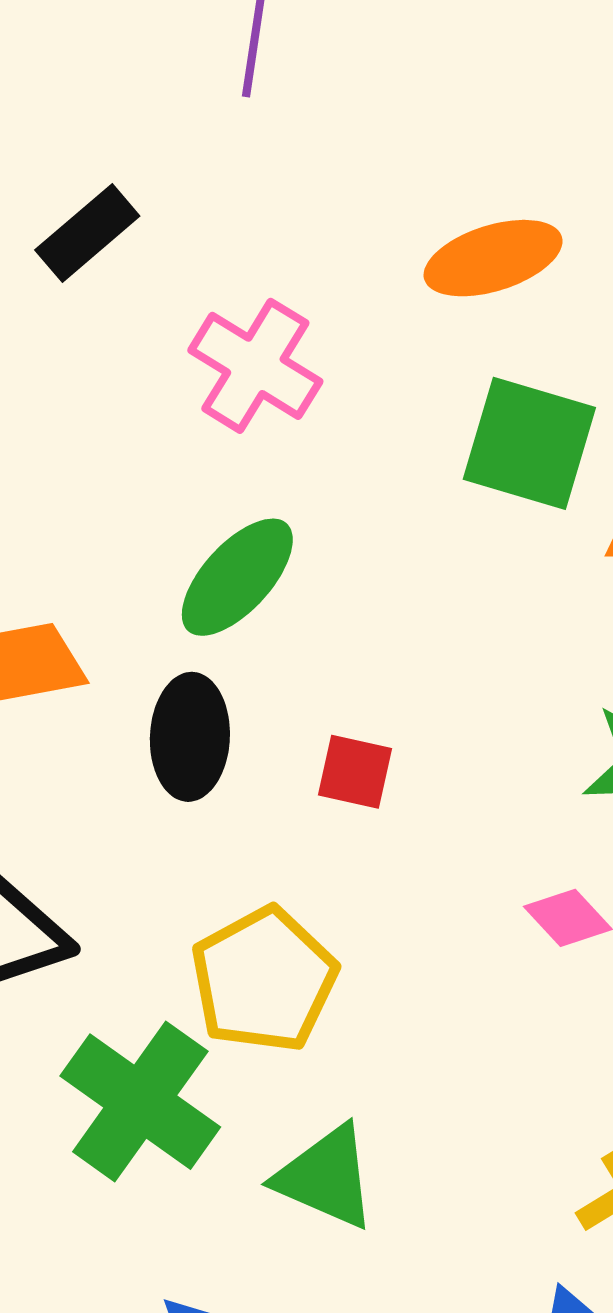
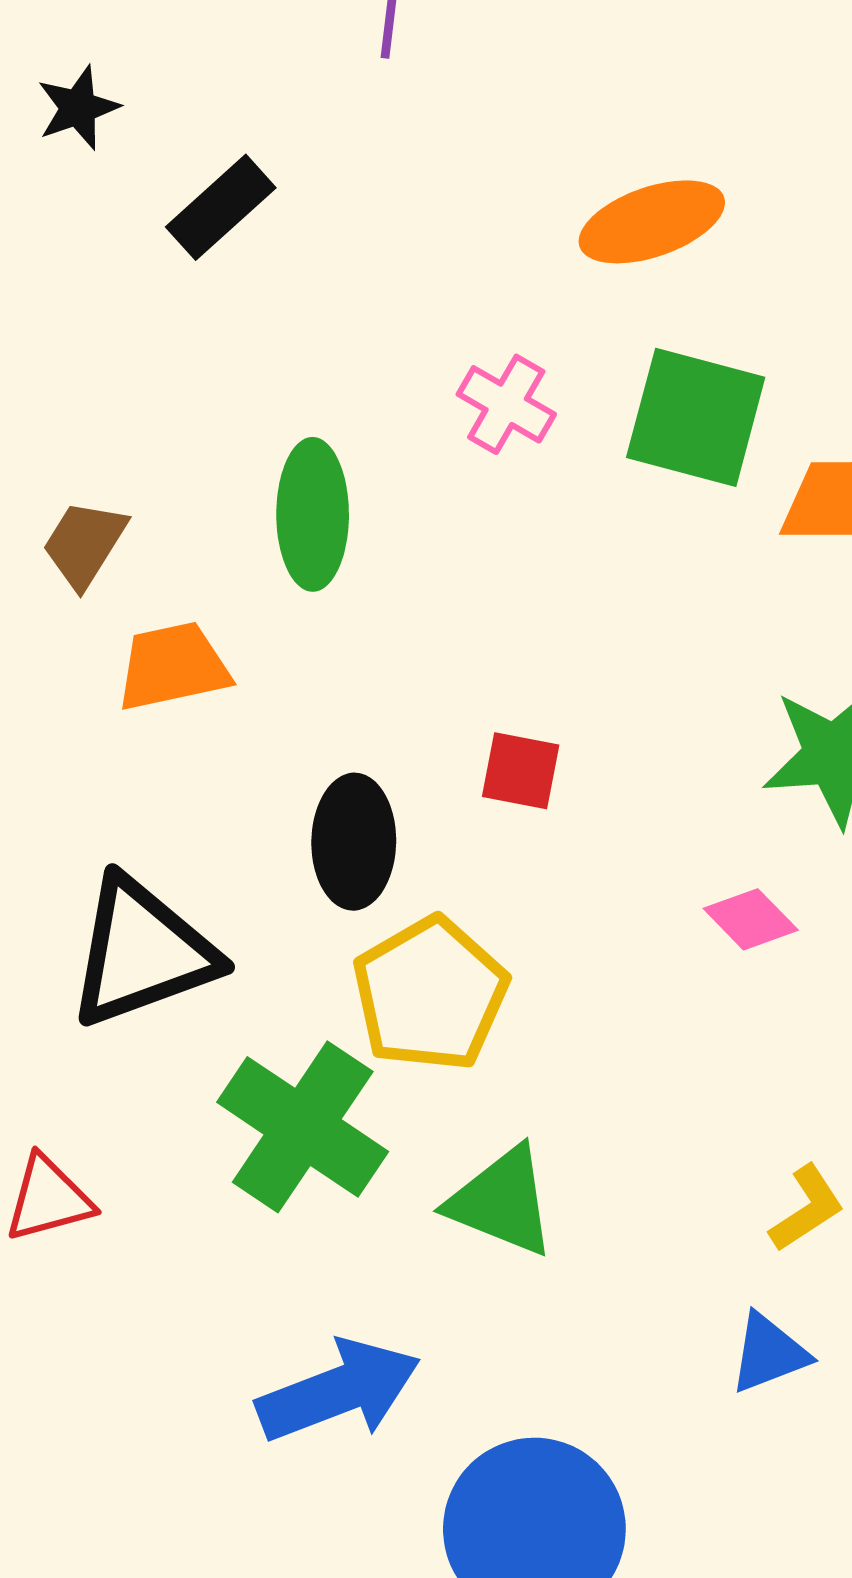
pink cross: (255, 366) -> (506, 404), moved, size x0.7
green ellipse: (237, 577) -> (313, 514), moved, turned -41
black ellipse: (190, 737) -> (354, 842), moved

